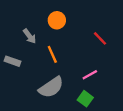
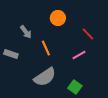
orange circle: (57, 20) -> (58, 18), moved
pink line: (90, 75) -> (79, 55), moved

